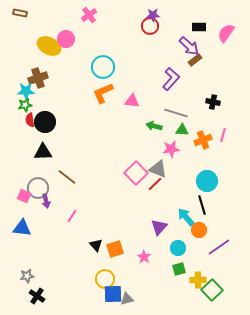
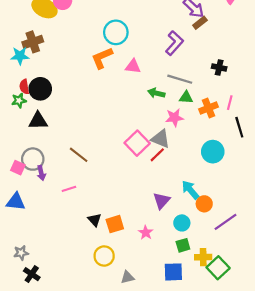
cyan circle: (103, 67) -> (116, 32), moved
green star: (25, 105) -> (19, 101), moved
brown line: (67, 177) -> (79, 155), moved
black line: (202, 205) -> (239, 127), moved
pink line: (72, 216) -> (69, 189), turned 40
blue square: (113, 294) -> (173, 272), moved

